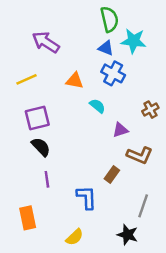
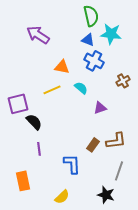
yellow line: (26, 79) -> (52, 90), moved
brown cross: (150, 110) -> (123, 81), moved
purple square: (37, 118) -> (18, 104), moved
brown L-shape: (140, 155) -> (116, 141), moved, turned -30

